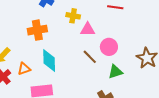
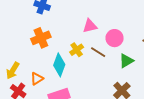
yellow cross: (73, 16) -> (77, 50), moved, turned -32
cyan diamond: (49, 60) -> (59, 65), turned 35

